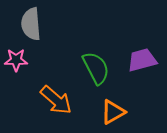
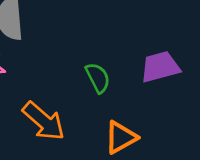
green semicircle: (96, 68) -> (98, 78), size x0.7

